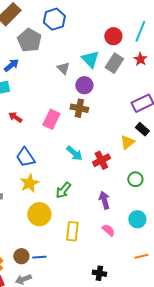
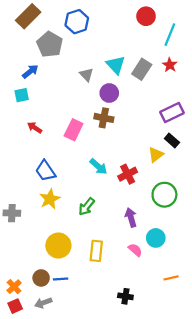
red circle: (113, 36) -> (146, 16), moved
green circle: (135, 179) -> (164, 195), size x1.5
yellow circle: (39, 214) -> (58, 246), moved
cyan circle: (137, 219) -> (156, 238), moved

